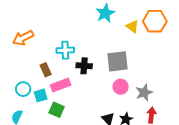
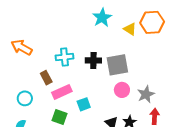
orange arrow: (23, 38) -> (22, 47), turned 60
black cross: (84, 66) -> (93, 60), moved
cyan square: (41, 95) -> (84, 104), moved

